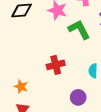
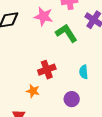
orange star: (21, 87) -> (33, 91), moved

